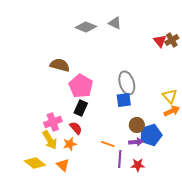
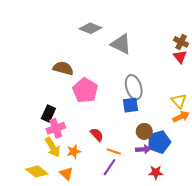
gray triangle: (115, 23) -> (121, 44), moved, size x1.5
brown cross: (172, 40) -> (181, 42), turned -32
red triangle: (160, 41) -> (180, 57), moved
black rectangle: (81, 108) -> (48, 114), moved
red semicircle: (76, 128) -> (97, 135), moved
purple line: (120, 159) -> (109, 167), moved, turned 30
red star: (138, 165) -> (156, 172), moved

